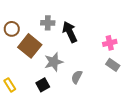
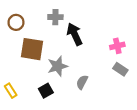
gray cross: (48, 23) -> (55, 17), moved
brown circle: (12, 29) -> (16, 22), moved
brown square: (30, 46) -> (32, 49), turned -30

